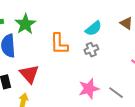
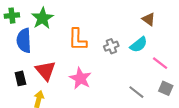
cyan semicircle: (94, 28) -> (139, 45), moved
pink star: (89, 89) -> (80, 78), moved, turned -30

